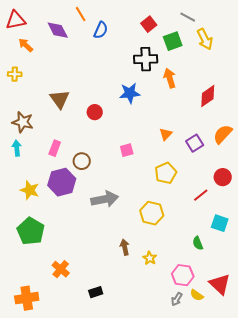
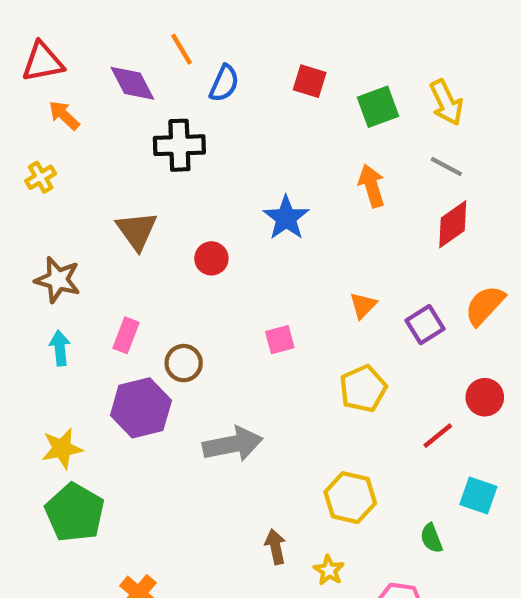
gray line: (188, 17) -> (446, 167), moved
red square: (149, 24) -> (310, 81), moved, turned -35
black cross: (146, 59) -> (179, 145), moved
yellow cross: (15, 74) -> (41, 177), turned -32
blue star: (130, 93) -> (286, 218), turned -30
cyan arrow: (17, 148) -> (60, 348), moved
yellow star: (30, 190) -> (62, 448), moved, turned -30
yellow hexagon: (152, 213) -> (350, 498), moved

